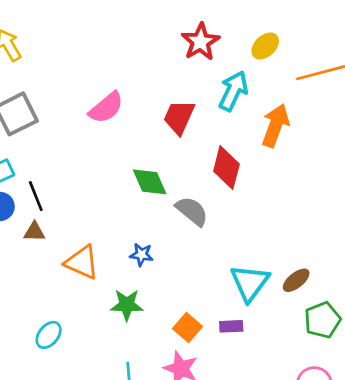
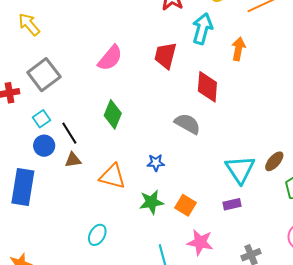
orange arrow: (276, 125) -> (238, 49), size x0.7
green diamond: (150, 182) -> (113, 114), moved, turned 56
orange square: (187, 328) -> (185, 205), moved

